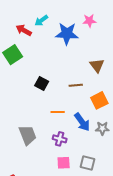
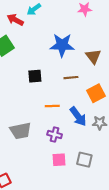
blue star: (67, 34) -> (62, 45), moved
black square: (42, 84) -> (35, 76), turned -32
gray trapezoid: (28, 135) -> (21, 131), turned 100

